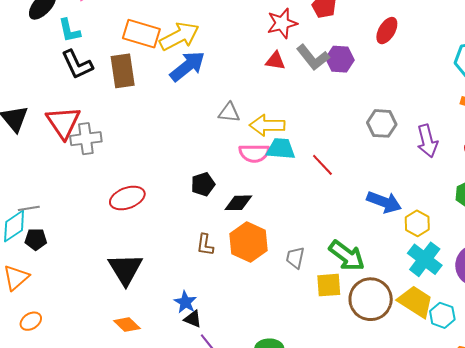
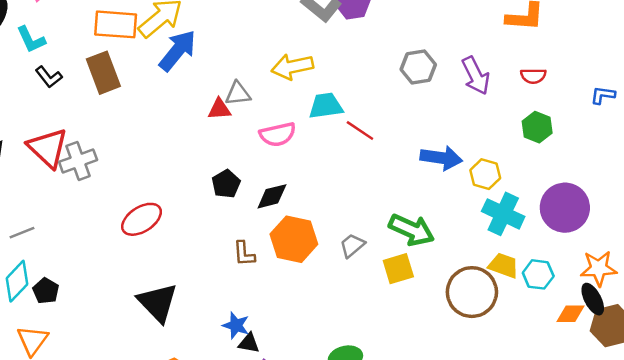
red triangle: (275, 61) -> (219, 109), moved
black L-shape: (77, 64) -> (49, 77), size x0.7
yellow arrow: (267, 125) -> (292, 67), moved
cyan trapezoid: (281, 149) -> (326, 106), moved
gray line: (29, 208) -> (22, 233), moved
black pentagon: (36, 239) -> (46, 291), turned -30
gray trapezoid: (295, 258) -> (352, 245), turned 50
brown circle: (371, 299) -> (472, 292), moved
yellow trapezoid: (416, 302) -> (503, 265), size x0.7

